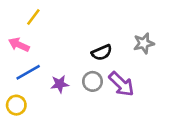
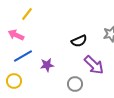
gray circle: (93, 81) -> (75, 84), moved

